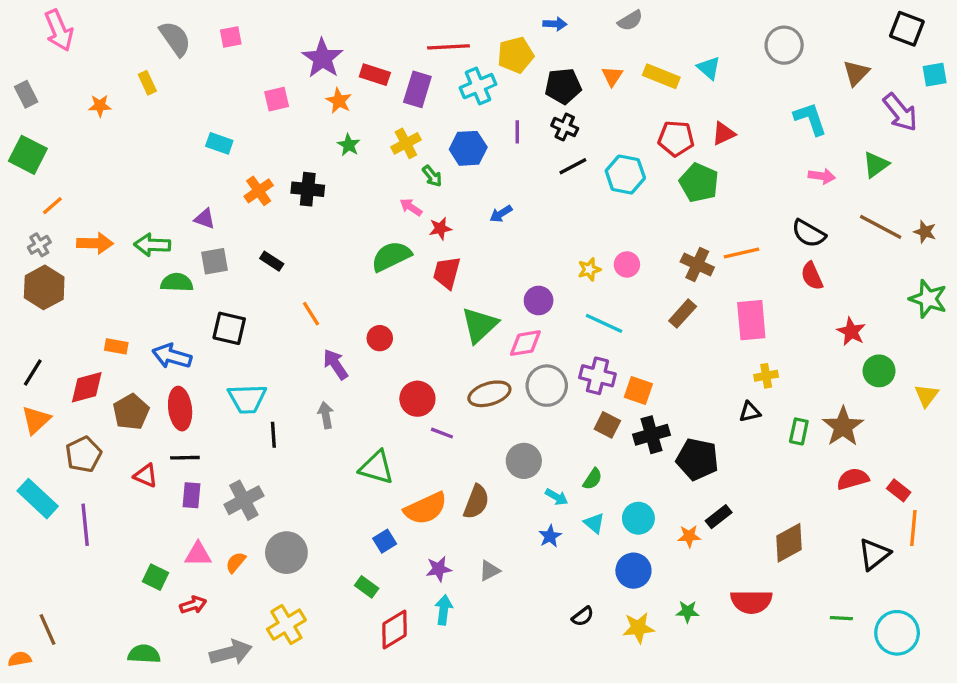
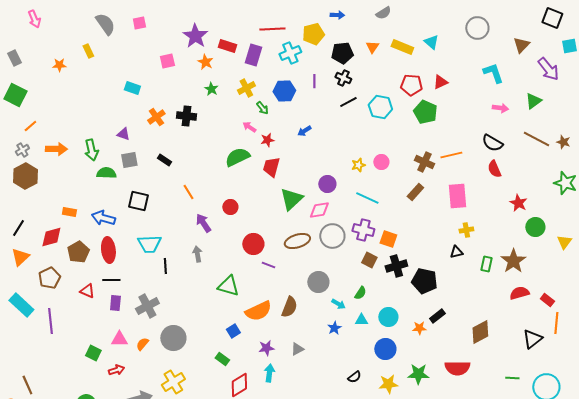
pink arrow: (59, 30) -> (34, 19), size x0.7
green arrow: (152, 245) -> (91, 150), turned -105
cyan triangle: (594, 523) -> (361, 320), turned -40
green star: (687, 612) -> (418, 374), size x1.5

